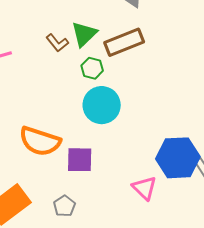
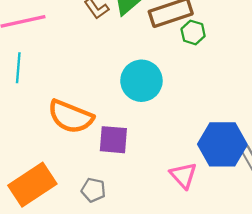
green hexagon: (92, 68) -> (193, 32), moved
gray pentagon: (64, 206) -> (93, 190), turned -30

